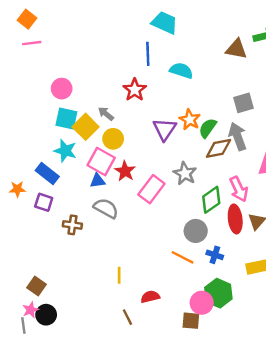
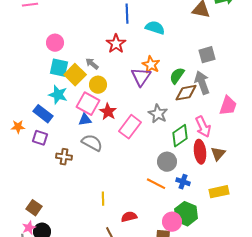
orange star: (190, 120) -> (151, 65), moved

